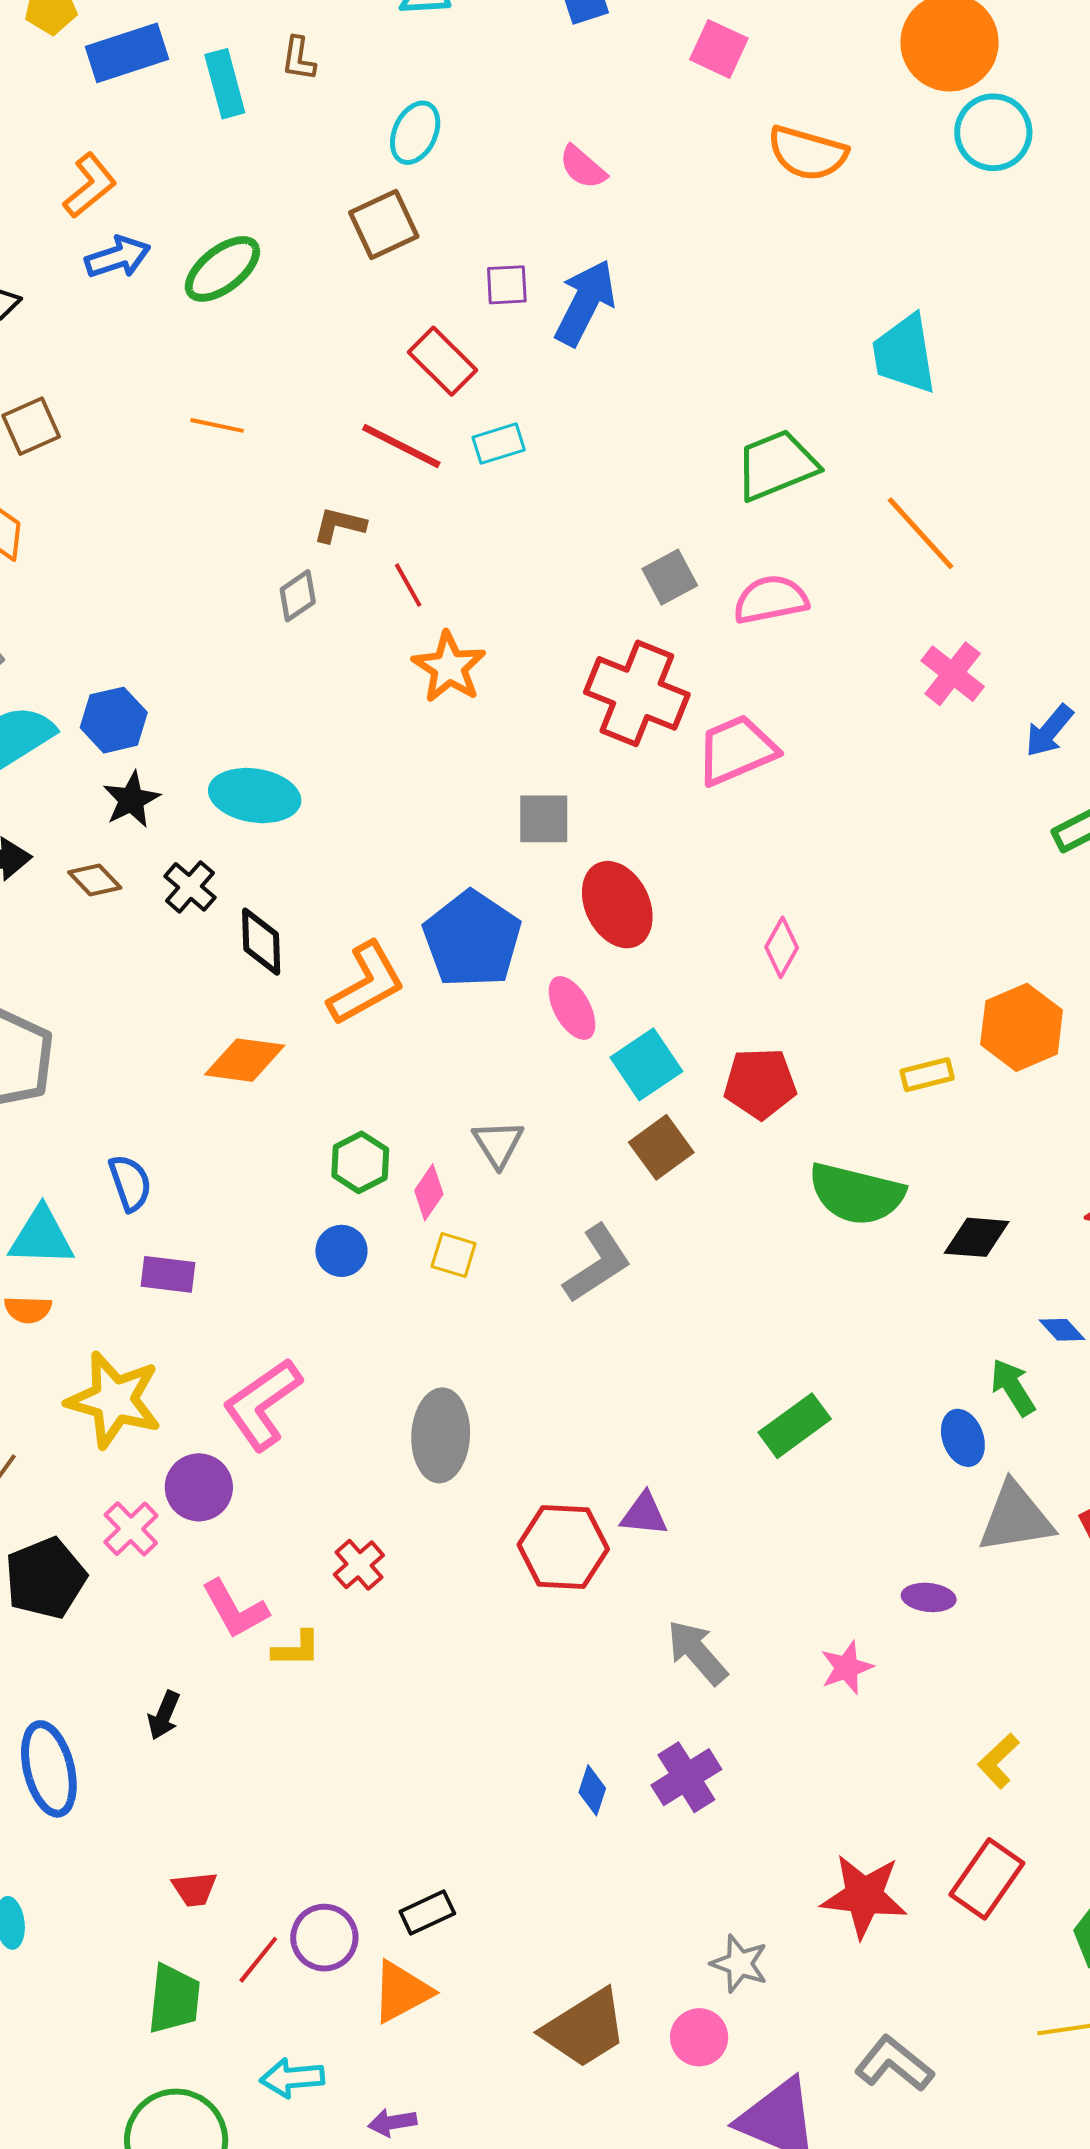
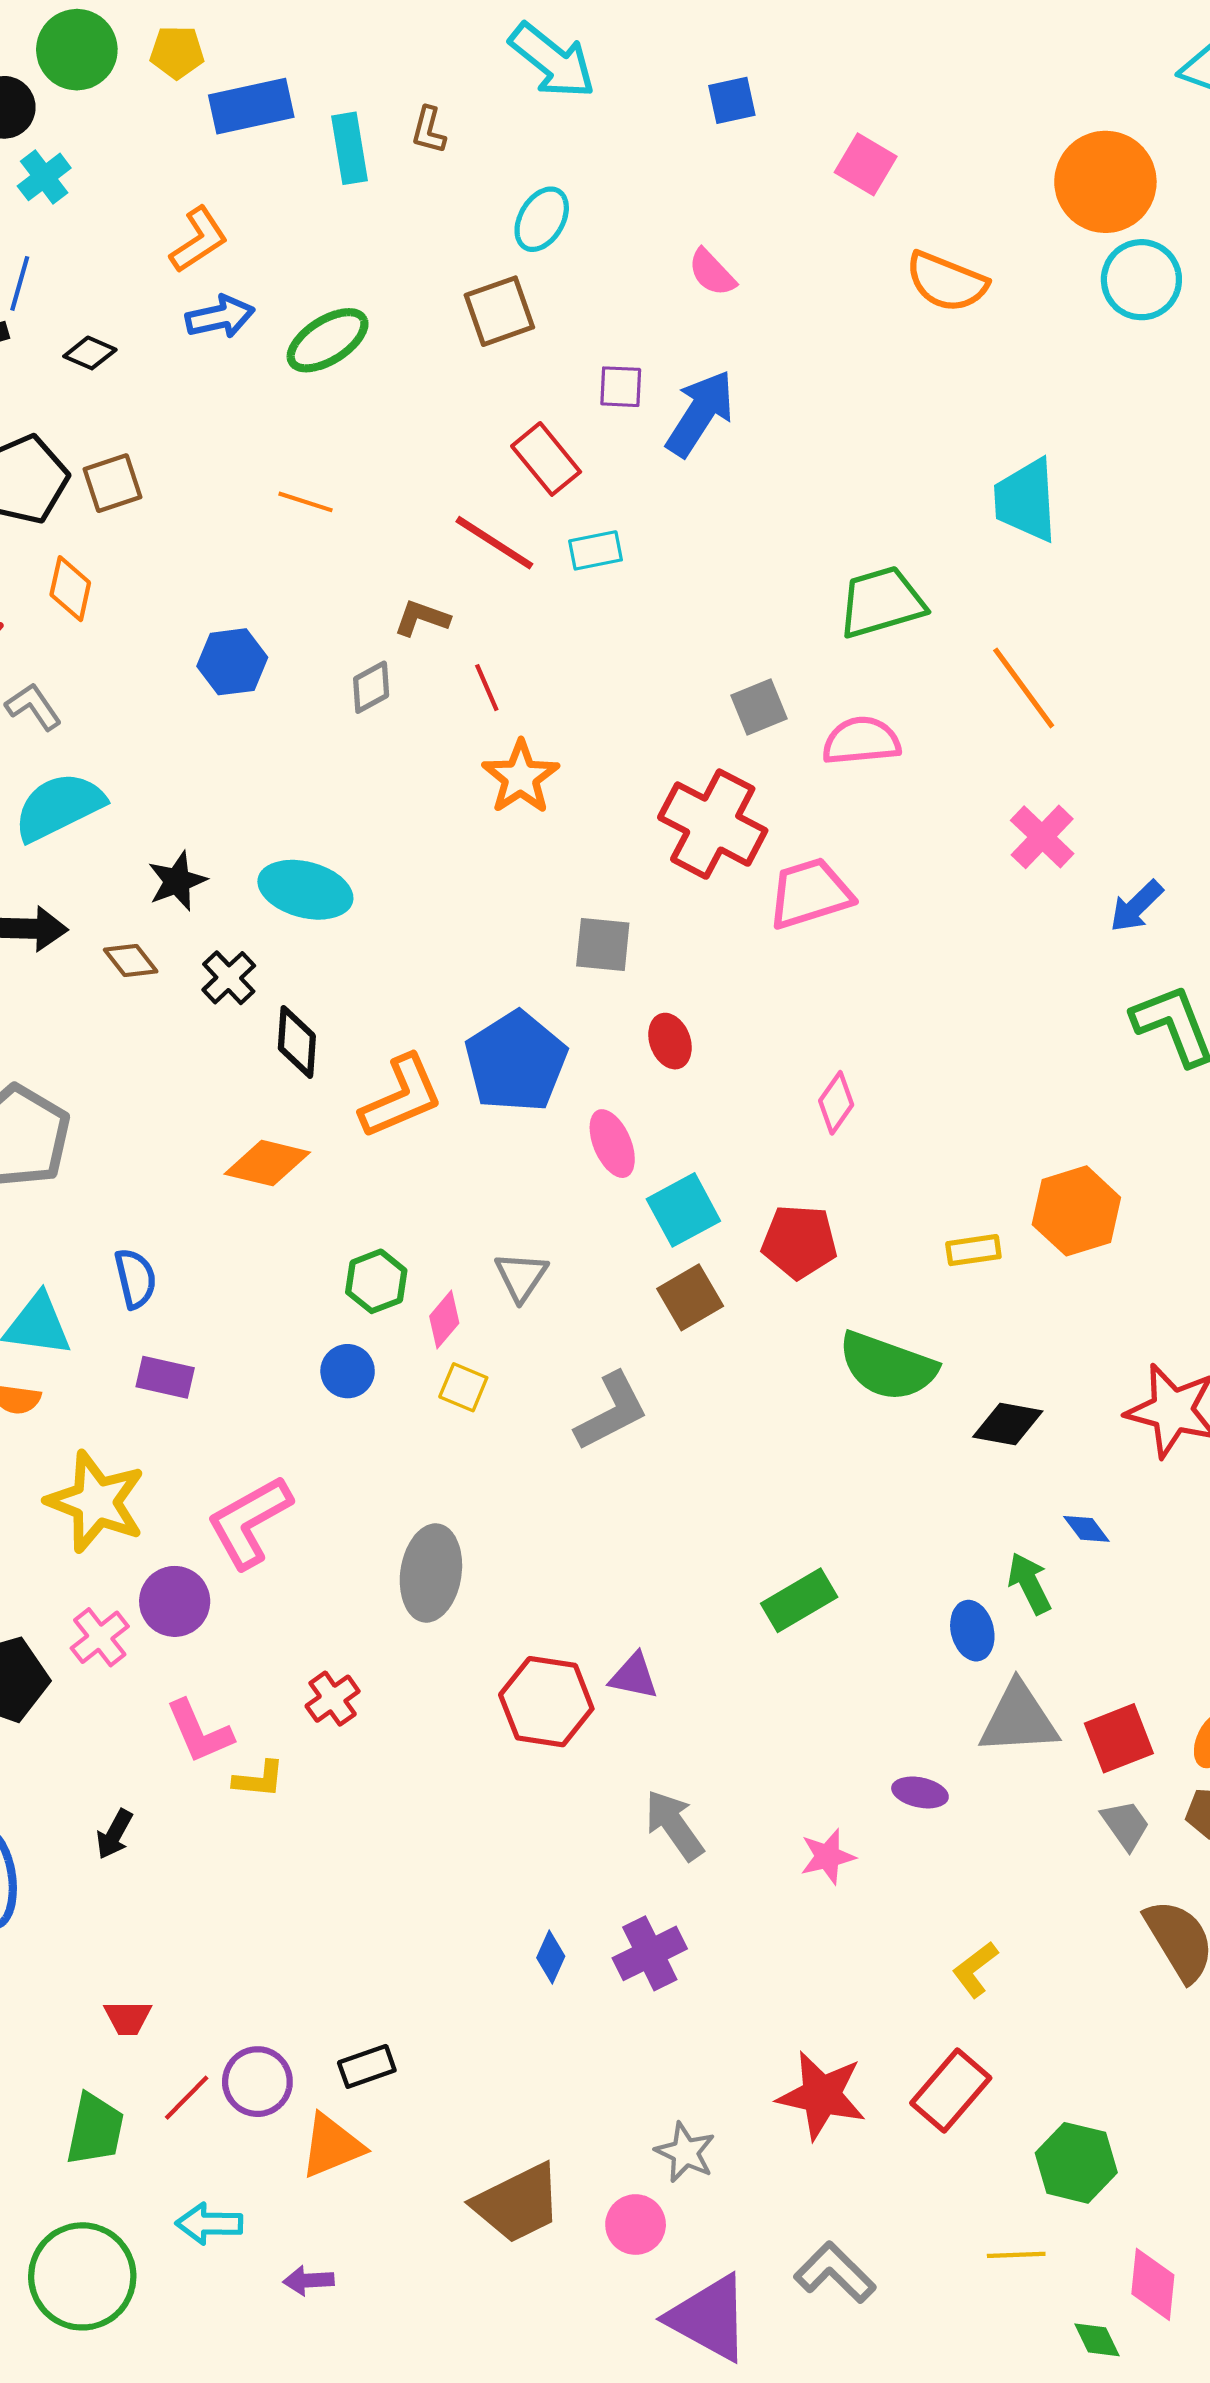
blue hexagon: (114, 720) -> (232, 662), moved
red ellipse: (617, 905) -> (670, 1041), size x0.6

